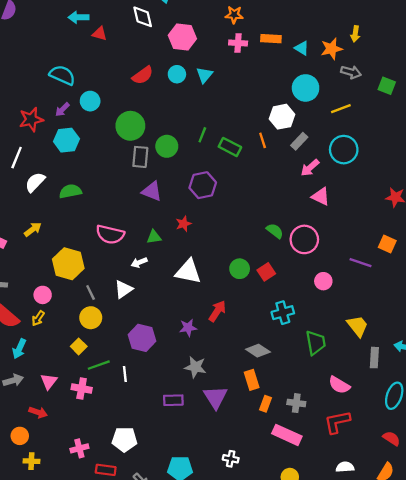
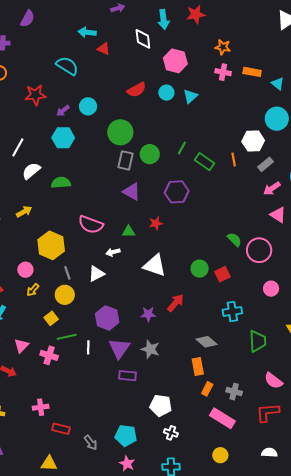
cyan semicircle: (62, 75) -> (67, 66), moved
red star: (31, 119) -> (35, 95), moved
yellow arrow: (38, 318) -> (33, 290), moved
purple triangle: (215, 397) -> (119, 348), moved
white pentagon: (124, 439) -> (161, 406), moved

